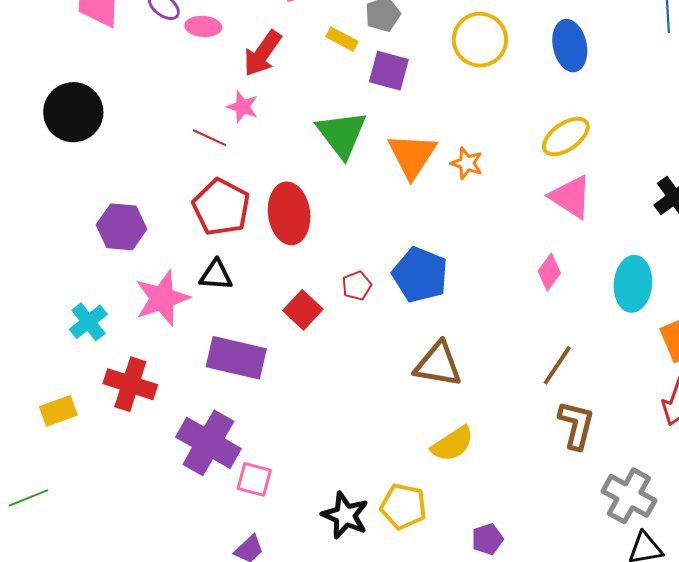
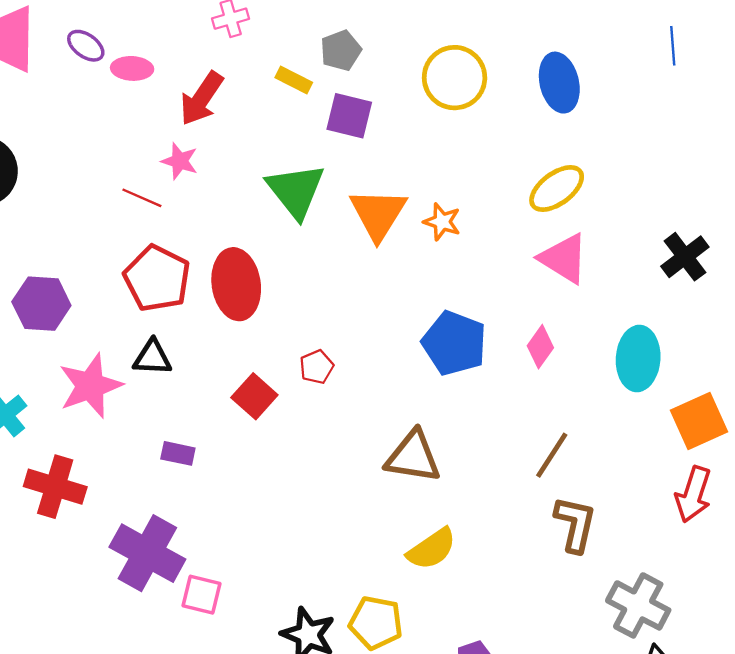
blue pentagon: (420, 275) -> (454, 343), moved
purple rectangle: (236, 358) -> (178, 453), size x0.5

